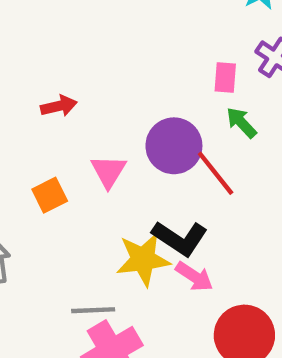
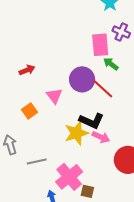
pink rectangle: (225, 78) -> (100, 45), size x1.6
gray line: (93, 310) -> (37, 161), moved

